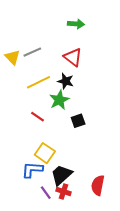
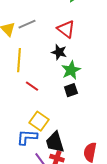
yellow line: (39, 82) -> (19, 60), moved, turned -60
green star: (59, 100) -> (71, 70), moved
black trapezoid: (61, 175) -> (55, 142), turned -65

